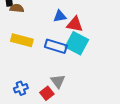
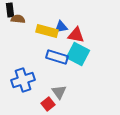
yellow rectangle: (22, 40) -> (47, 31), moved
blue cross: (21, 88) -> (23, 80), moved, size x1.6

